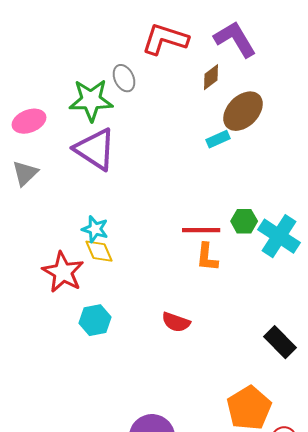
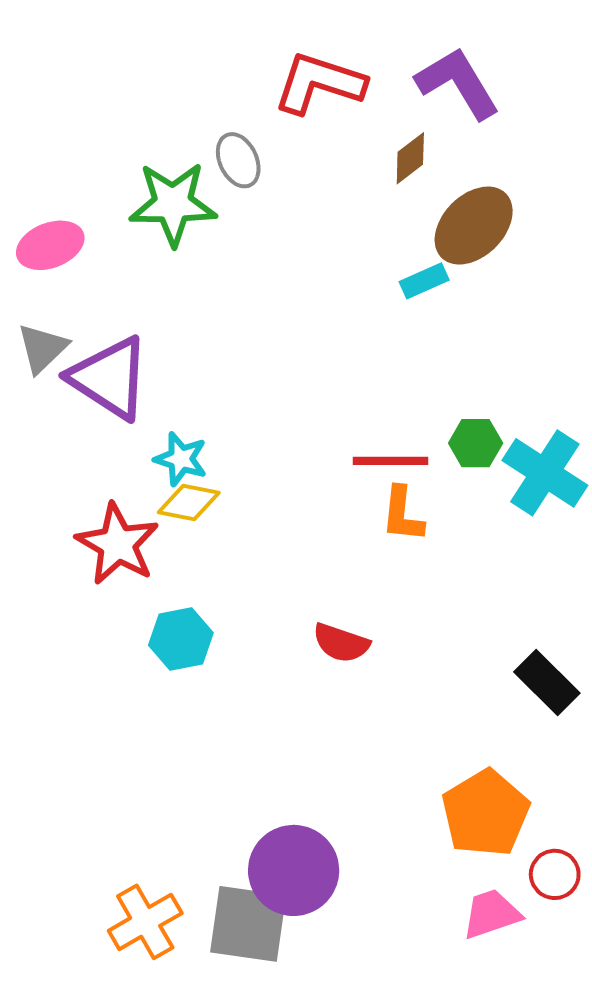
purple triangle: (95, 149) -> (110, 378), moved
yellow diamond: (99, 251) -> (189, 502), turned -56

